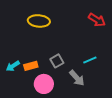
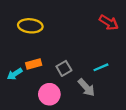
yellow ellipse: (39, 21) -> (30, 26), moved
orange rectangle: (31, 66) -> (34, 64), moved

